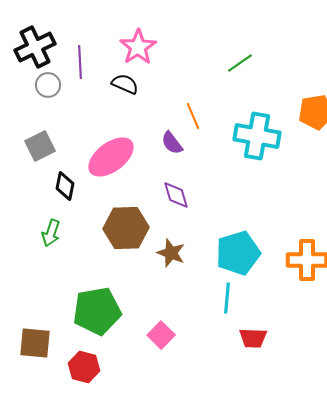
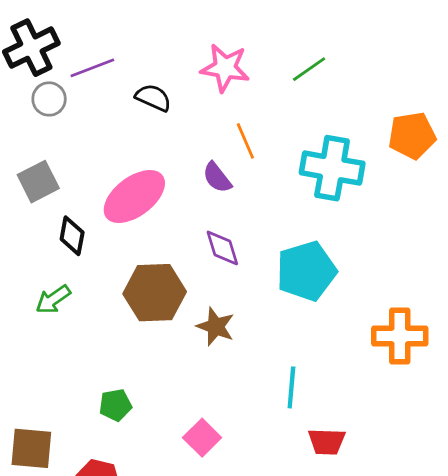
pink star: (138, 47) -> (225, 68), moved, turned -30
purple line: (80, 62) -> (92, 68), turned 72
green arrow: (51, 233) -> (53, 299), turned 36
cyan pentagon: (238, 253) -> (306, 271), moved
green pentagon: (97, 311) -> (115, 405), size x0.5

